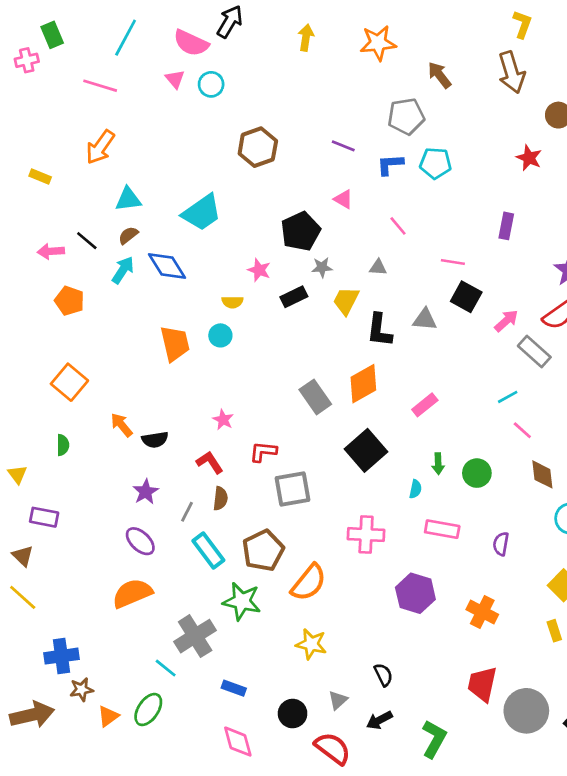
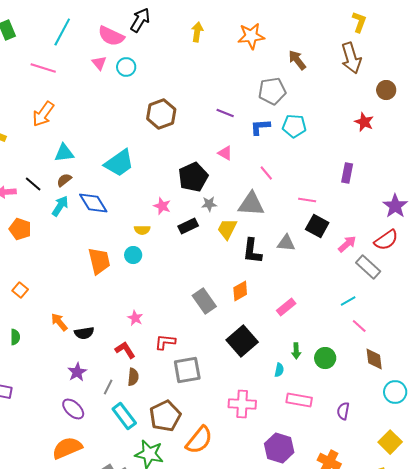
gray triangle: (378, 267) -> (251, 204), size x2.0
orange square: (69, 382) -> (20, 290), size x0.6
orange diamond: (363, 384) -> (240, 291), size x0.7

